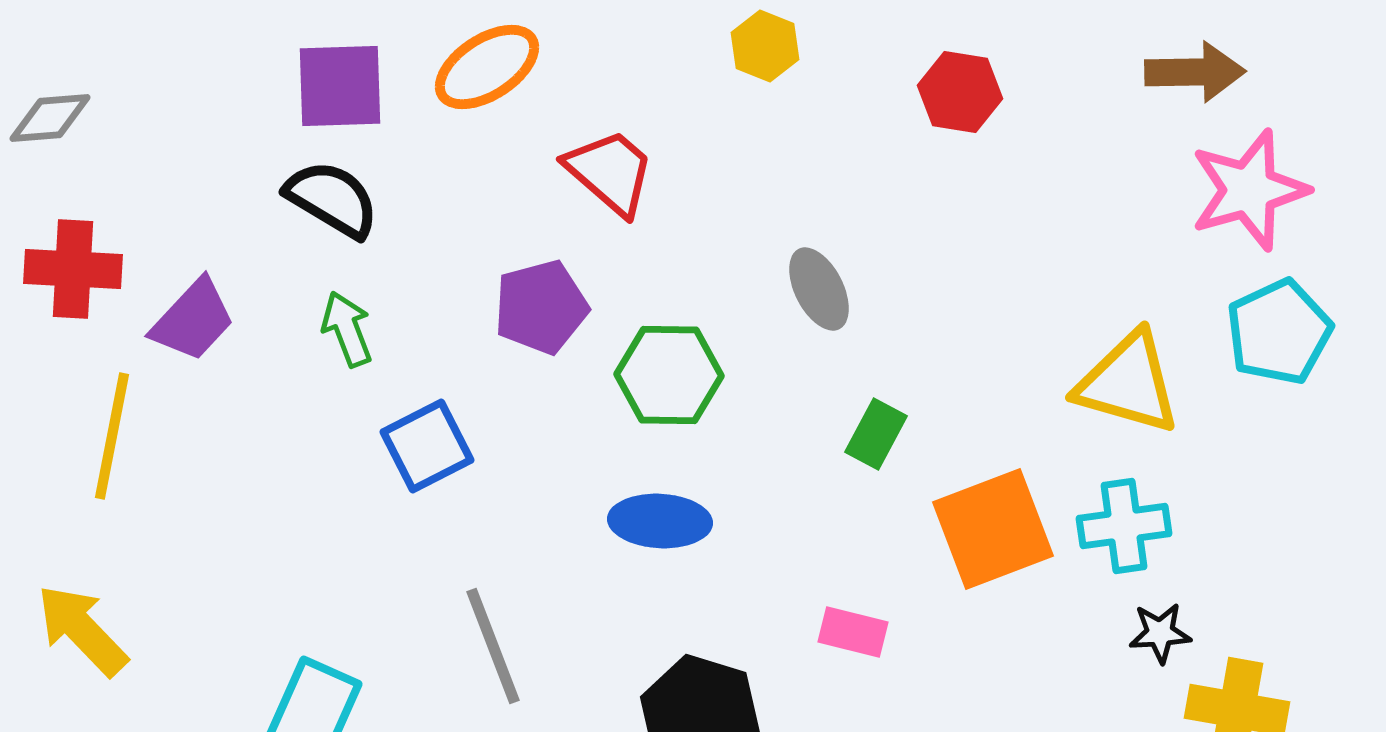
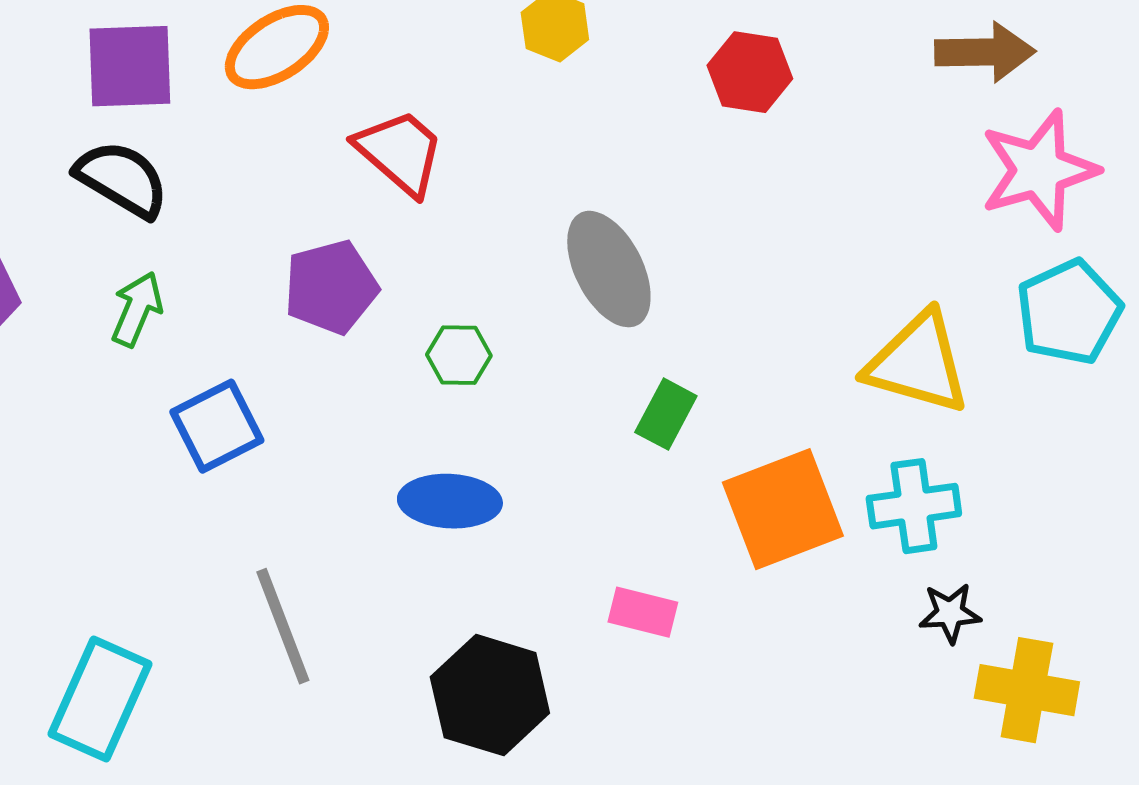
gray ellipse: (819, 289) -> (609, 269), size x1.4
green arrow: (347, 329) -> (137, 309), turned 44
green hexagon: (669, 375) -> (459, 355), size x0.6

